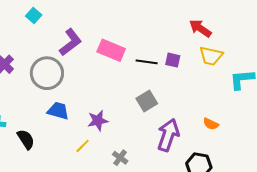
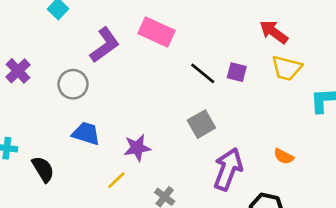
pink rectangle: (111, 50) -> (156, 32), moved
black line: (147, 62) -> (203, 73), turned 30
gray circle: (47, 73) -> (73, 84), size x0.7

